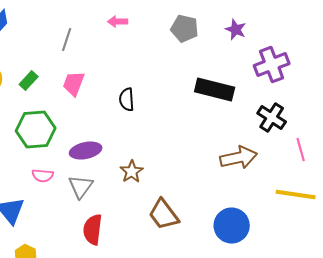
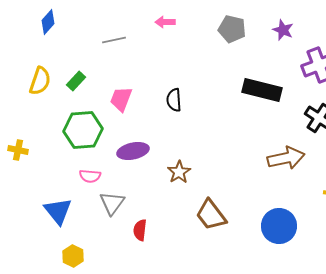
gray line: (67, 40) -> (114, 40), turned 60
pink trapezoid: (74, 84) -> (121, 99), moved
gray triangle: (81, 187) -> (112, 203), moved
red semicircle: (93, 230) -> (140, 230), size x0.7

